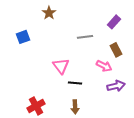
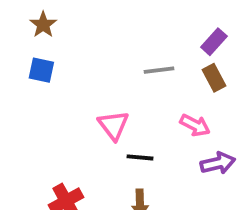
brown star: (49, 13) -> (43, 25), moved
blue square: (23, 37) -> (41, 70), turned 32
brown rectangle: (116, 50) -> (214, 78), moved

